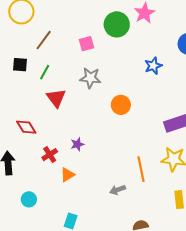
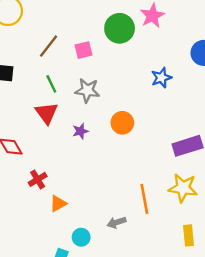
brown line: (44, 40) -> (49, 46), moved
green line: (45, 72) -> (51, 84), moved, turned -56
purple star: (77, 144) -> (80, 131), moved
cyan circle: (29, 199) -> (81, 237), moved

